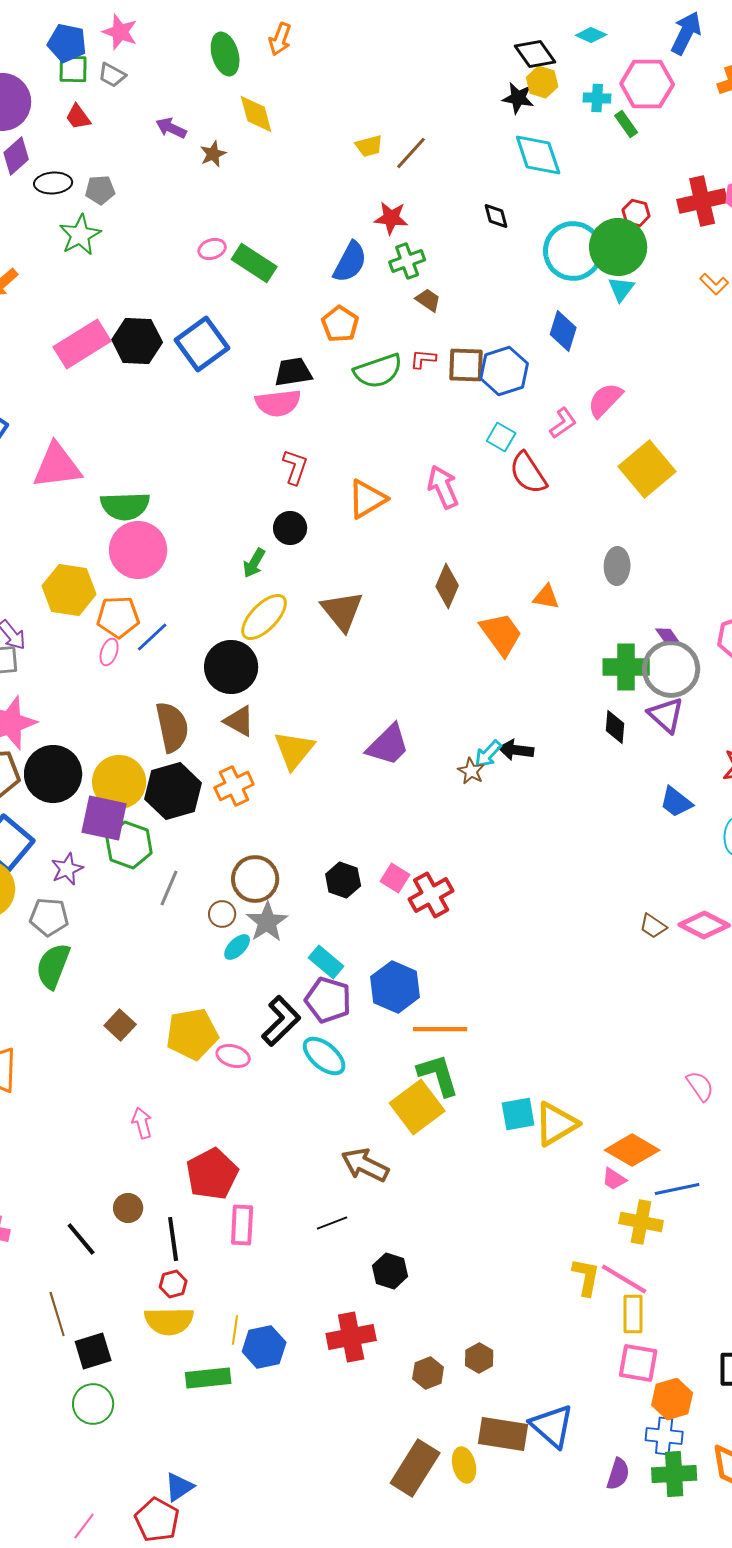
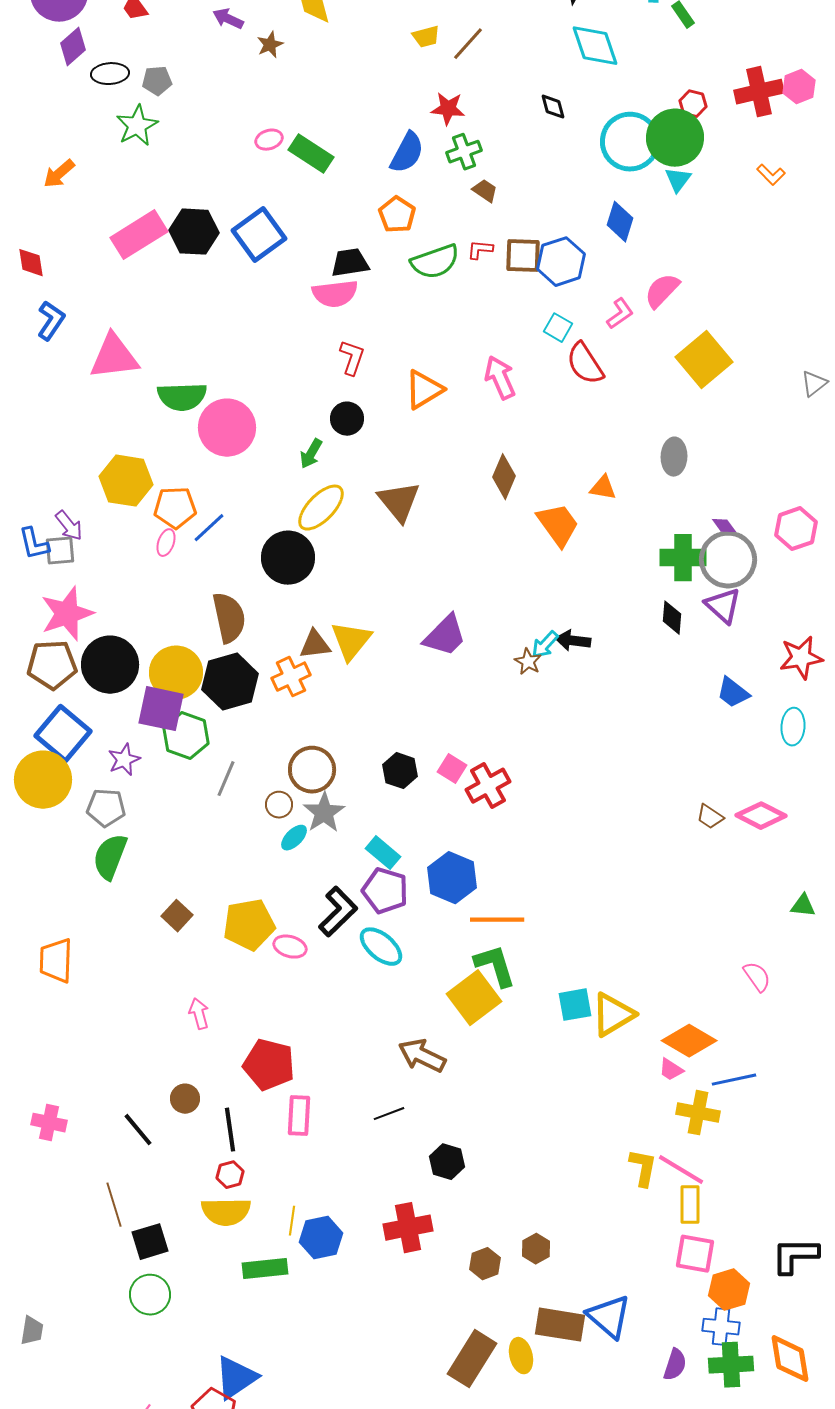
pink circle: (138, 550) -> (227, 428), moved
brown triangle: (239, 721) -> (315, 645), moved, turned -36
red pentagon: (212, 1174) -> (269, 1065), turned -30
blue triangle: (179, 1487) -> (236, 1378), size x1.5

